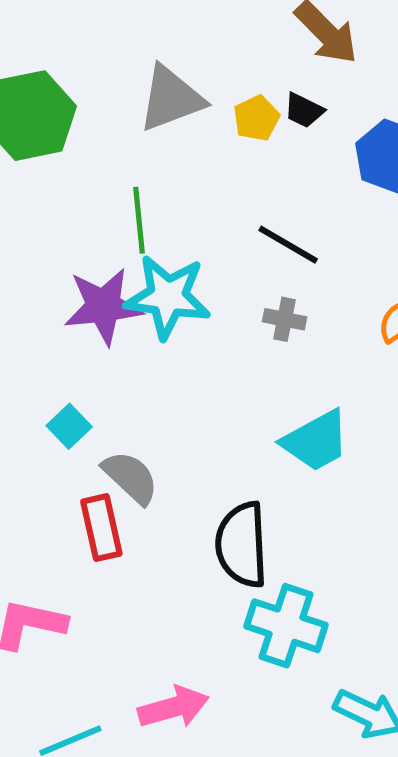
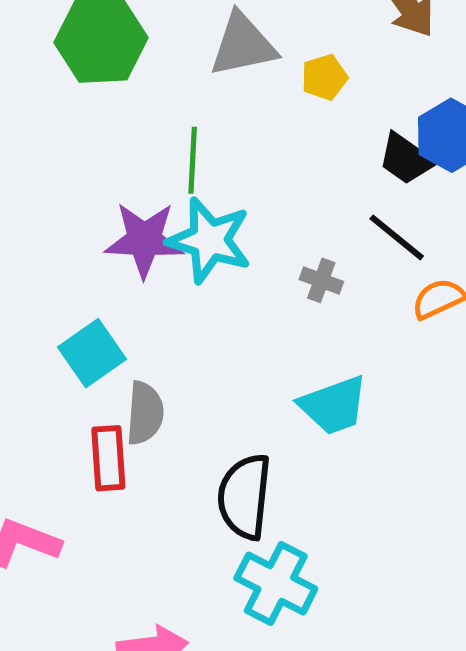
black trapezoid: (304, 110) -> (406, 159), moved, size x1.4
black line: (288, 245) -> (397, 237), moved
cyan square: (69, 426) -> (92, 353), size x1.5
gray semicircle: (131, 477) -> (145, 413), turned 42

